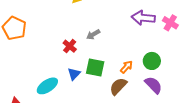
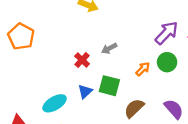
purple arrow: (143, 18) -> (167, 33), turned 125
green circle: (152, 61) -> (167, 62), moved
orange arrow: (126, 67) -> (143, 69), moved

